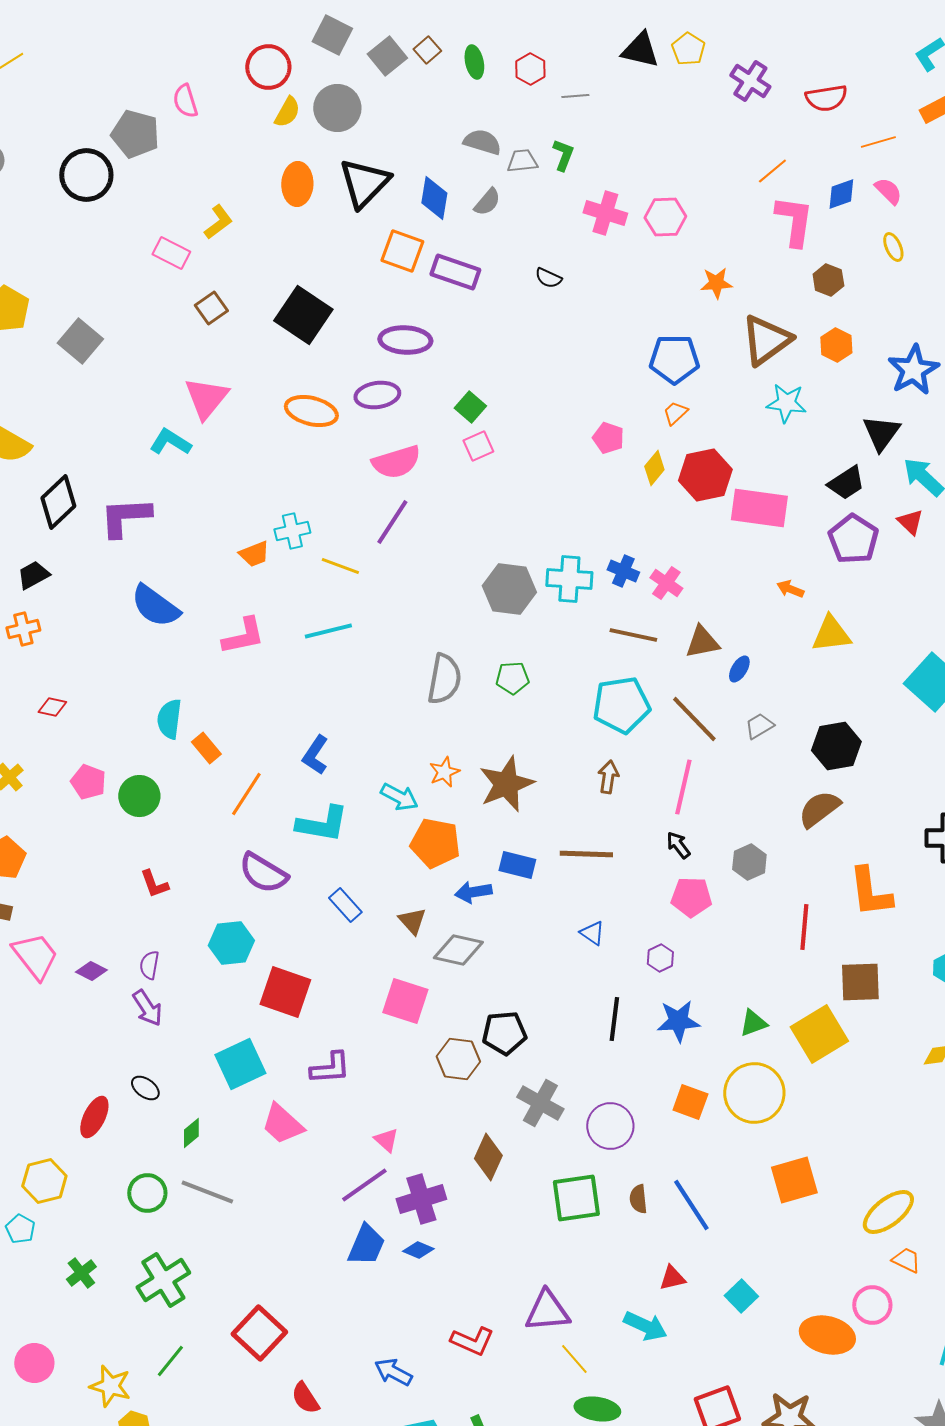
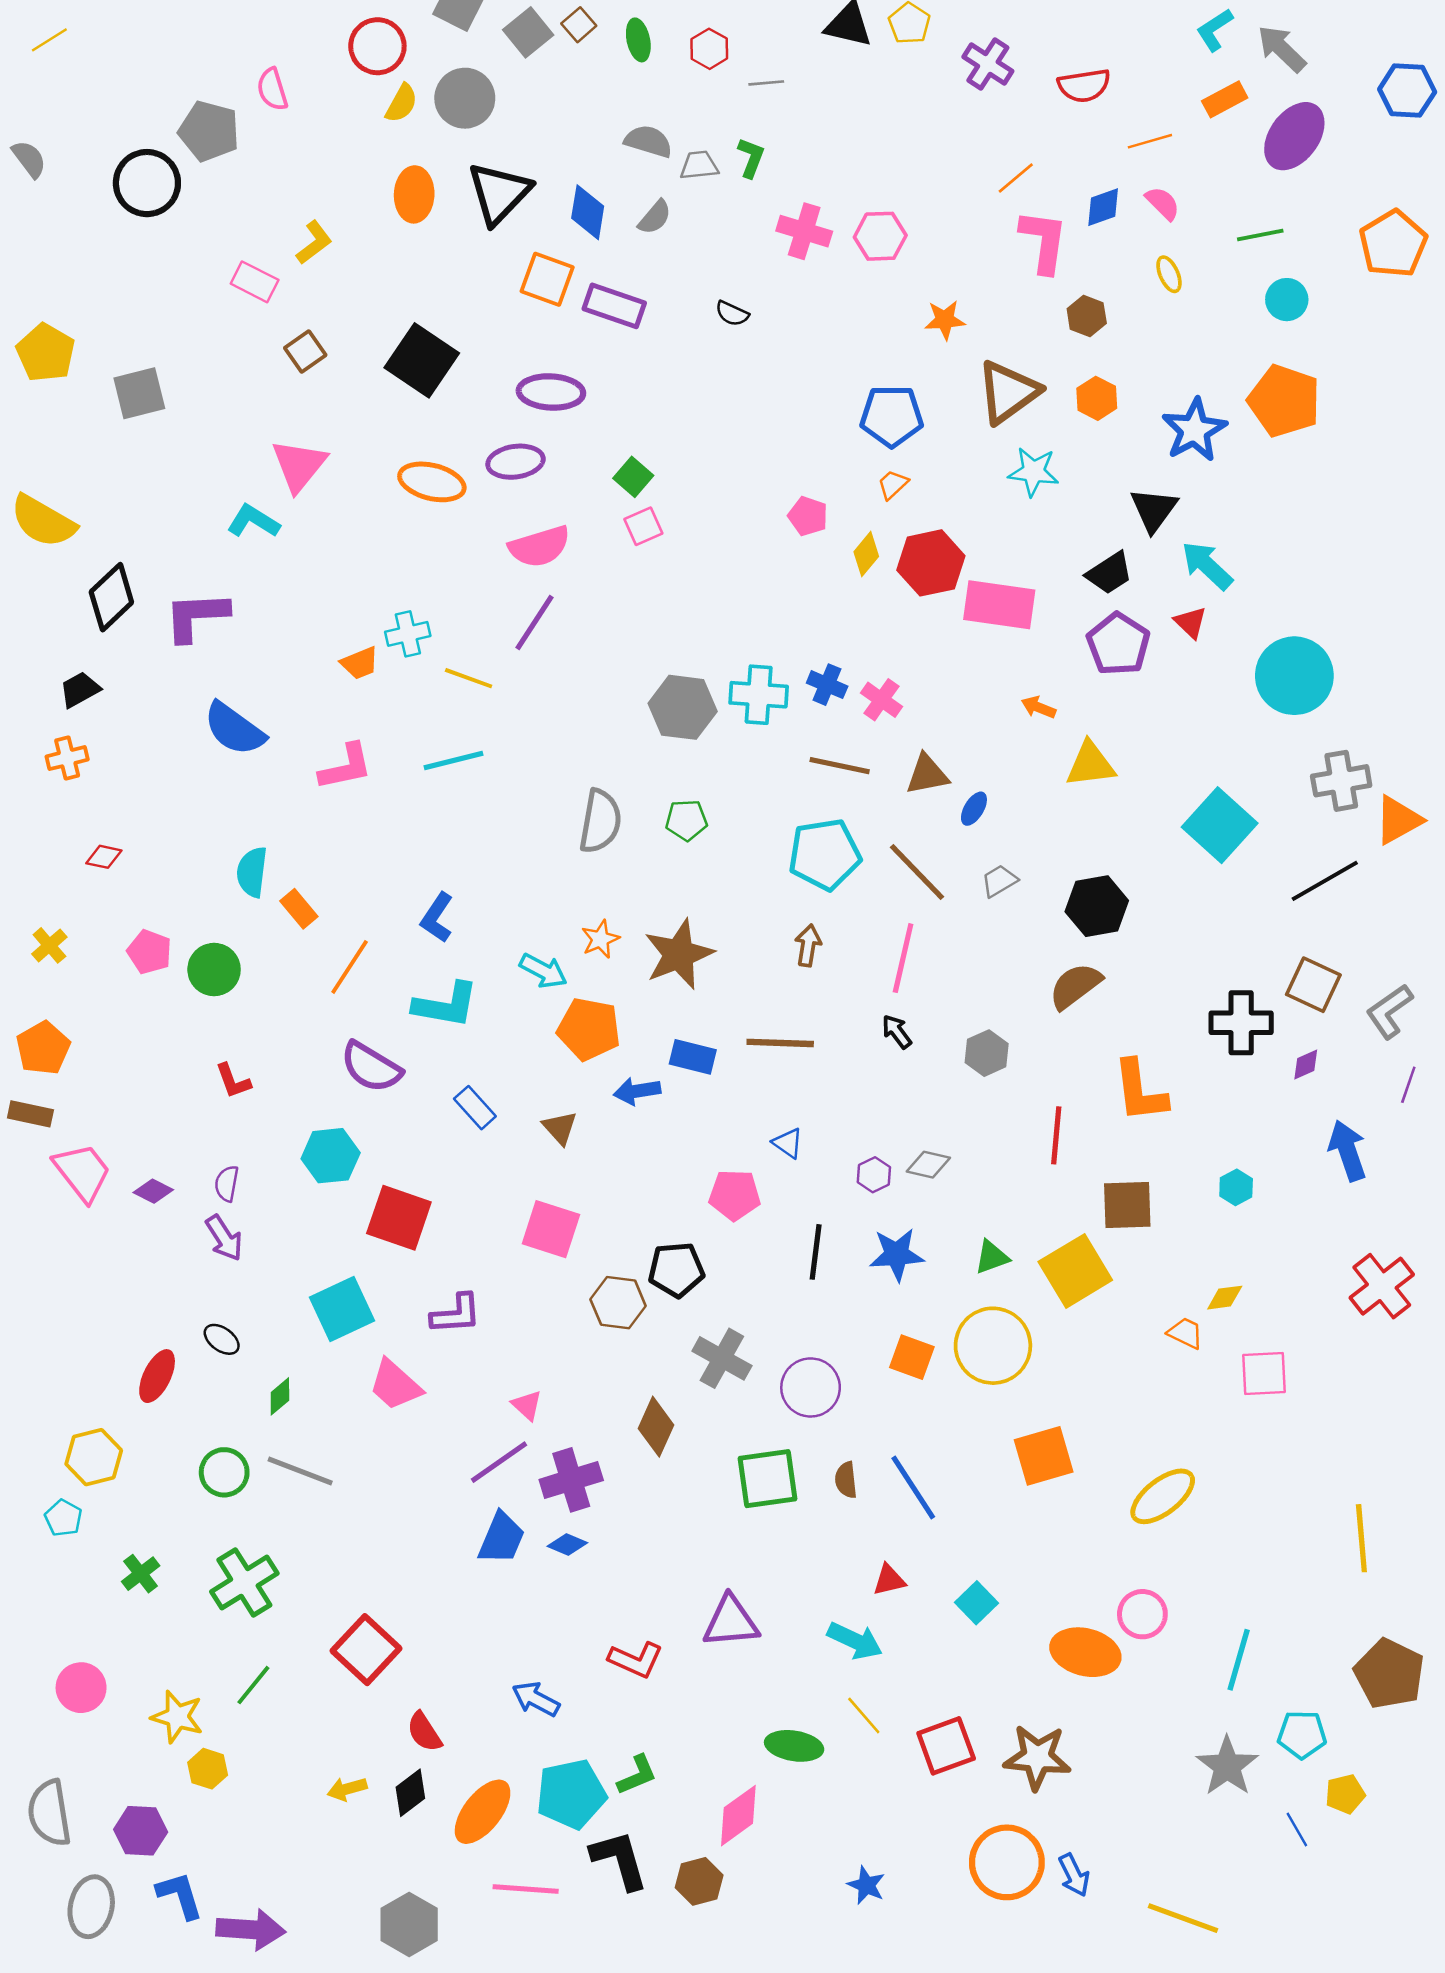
gray square: (80, 341) -> (139, 393), turned 36
pink pentagon: (691, 897) -> (735, 1195), moved
gray diamond: (458, 950) -> (928, 1165), moved, size x0.7
orange trapezoid: (906, 1260) -> (1185, 1333), moved
yellow line: (574, 1359) -> (864, 1715), moved

